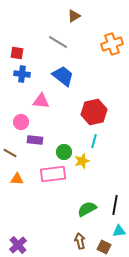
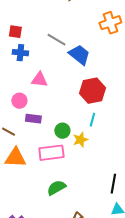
gray line: (58, 42) -> (56, 40), moved
blue trapezoid: (63, 76) -> (79, 55), moved
orange triangle: (17, 179) -> (15, 158), size x1.6
green semicircle: (87, 209) -> (56, 188), moved

